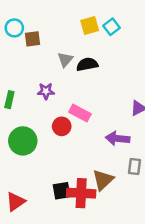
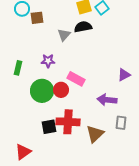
black semicircle: (87, 64) -> (83, 27), moved
green circle: (23, 141) -> (42, 91), moved
black square: (62, 191) -> (49, 127), moved
red cross: (81, 193) -> (68, 122), moved

